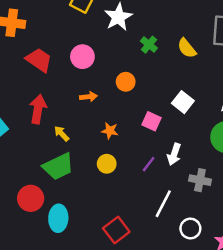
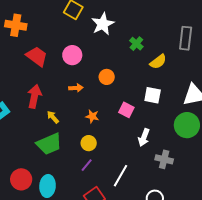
green cross: (149, 45) -> (136, 44), moved
yellow semicircle: (187, 48) -> (158, 62), moved, turned -90
white square: (183, 102) -> (153, 95), turned -30
purple line: (149, 164) -> (87, 165), moved
red circle: (31, 198) -> (21, 179), moved
white line: (163, 204) -> (121, 176), moved

